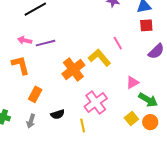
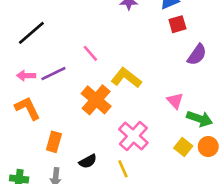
pink line: (118, 43) -> (90, 53), moved
pink triangle: (132, 82) -> (175, 101), turned -32

